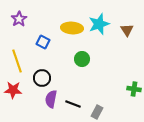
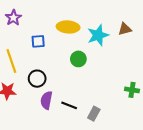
cyan star: (99, 24) -> (98, 35), moved
brown triangle: (127, 30) -> (125, 29), turned 48
blue square: (43, 42) -> (38, 41), turned -32

